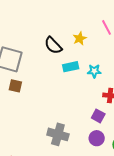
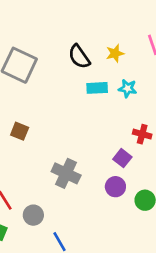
cyan star: (94, 71) -> (128, 88), moved
brown square: (15, 86) -> (20, 131), moved

